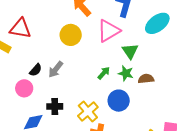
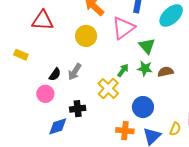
red triangle: (20, 28) -> (43, 21), moved
blue circle: (119, 101) -> (143, 107), moved
yellow cross: (88, 111) -> (108, 88), moved

